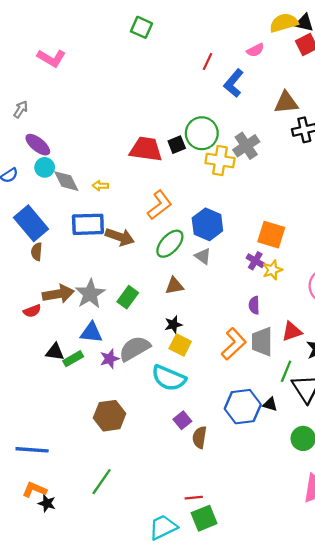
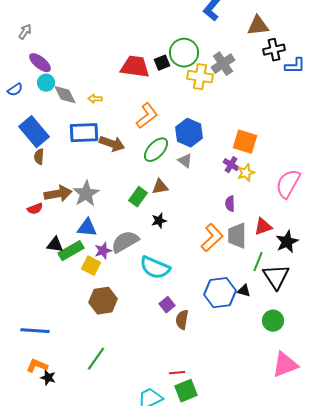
green rectangle: (128, 297) -> (138, 197), moved
yellow square: (180, 345) -> (91, 266), moved
green rectangle: (73, 359) -> (71, 251), size x1.4

